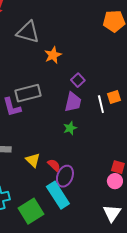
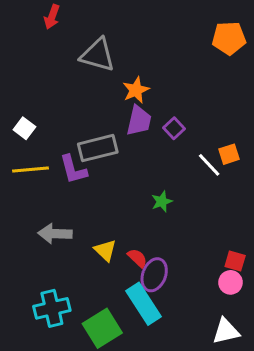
purple trapezoid: (73, 102) -> (139, 121), moved
white line: (101, 104) -> (209, 165), turned -30
white triangle: (112, 213) -> (226, 331), turned 42

